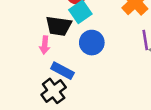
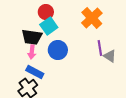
pink arrow: (45, 45) -> (32, 52), moved

